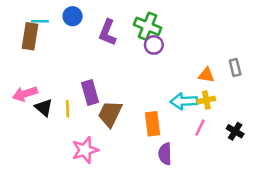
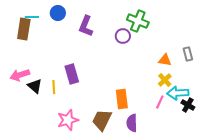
green cross: (148, 26) -> (138, 21), moved
yellow cross: (206, 100) -> (165, 80), turned -32
cyan arrow: (184, 101) -> (178, 93), moved
brown trapezoid: (110, 114) -> (102, 120), moved

